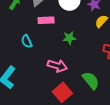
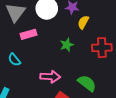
green star: (69, 38) -> (67, 45), moved

